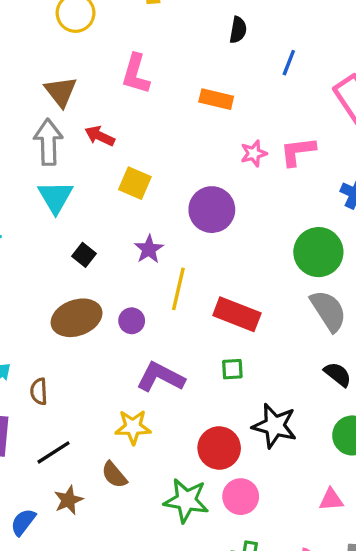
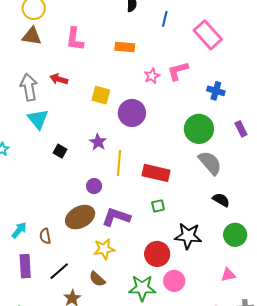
brown triangle: (61, 92) -> (32, 36), moved, turned -35
yellow square: (135, 183) -> (101, 95), moved
brown ellipse: (77, 318) -> (80, 217), moved

